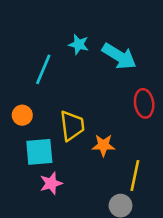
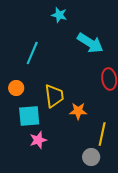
cyan star: (79, 44) -> (59, 15), moved

